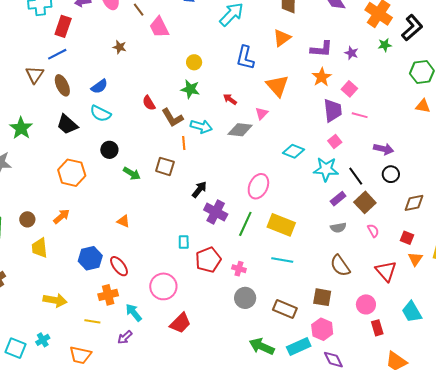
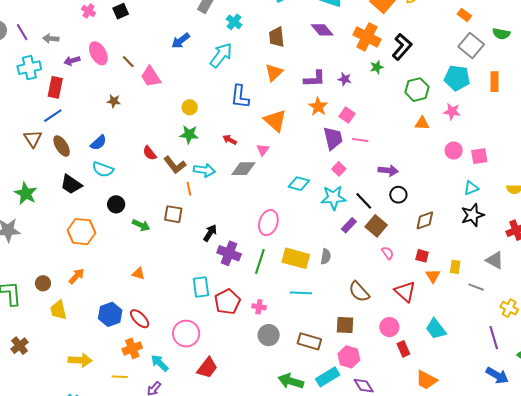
gray semicircle: (338, 228) -> (326, 257), moved, turned -63
cyan rectangle: (184, 242) -> (201, 287), size x1.5

